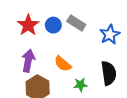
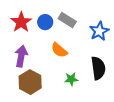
orange semicircle: (63, 64) -> (59, 50), moved

